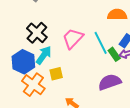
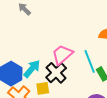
black cross: (37, 33) -> (56, 73), moved

